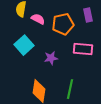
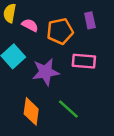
purple star: (51, 58) -> (46, 72), size x1.6
green line: (70, 89) -> (68, 109), turned -60

